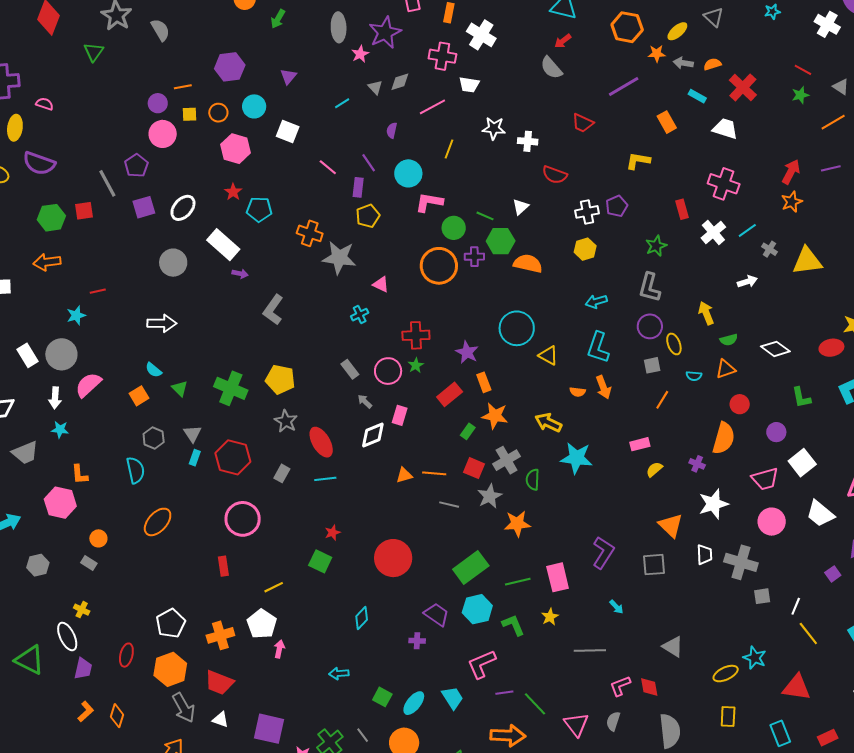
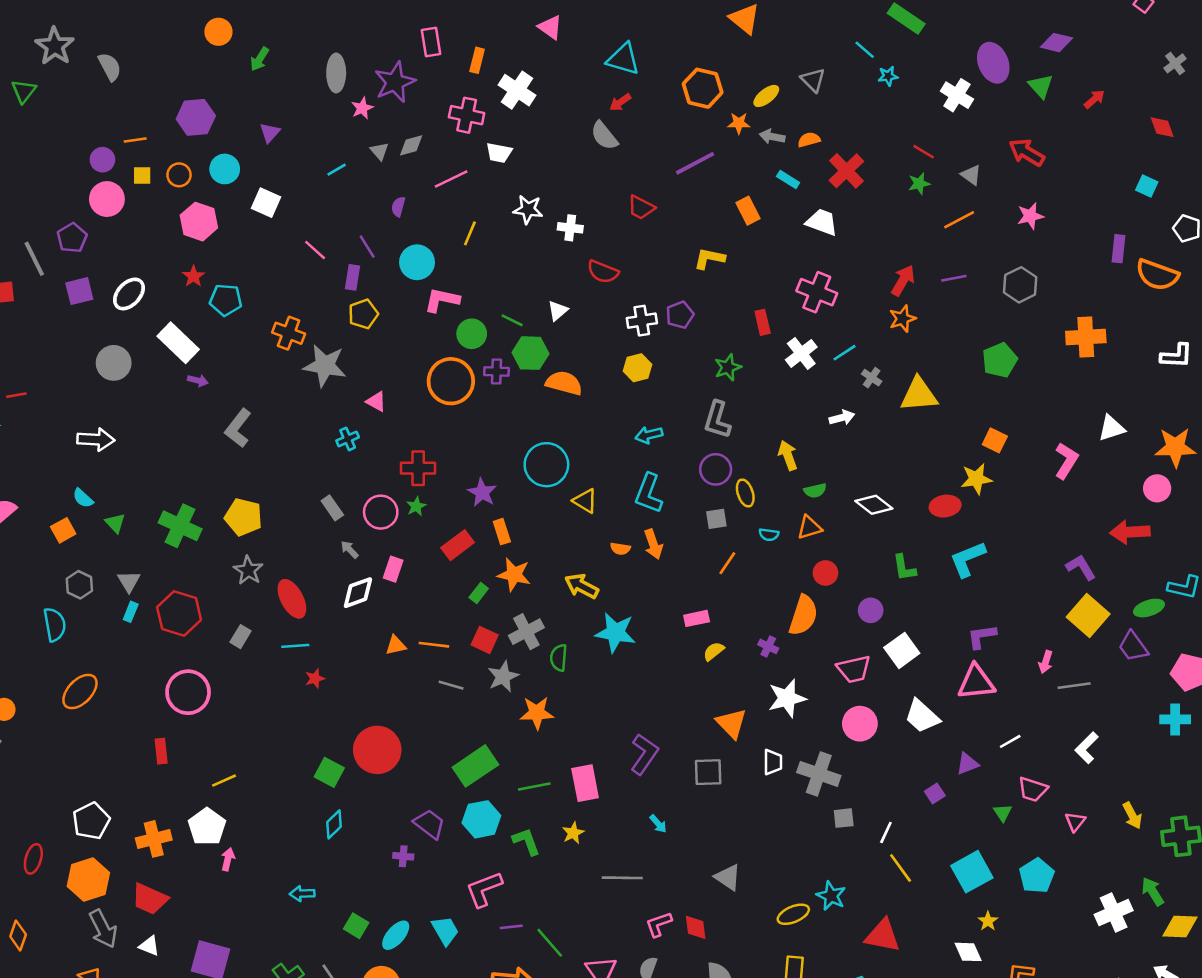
red star: (333, 533) -> (315, 679), moved
green square: (320, 561) -> (329, 772), moved

